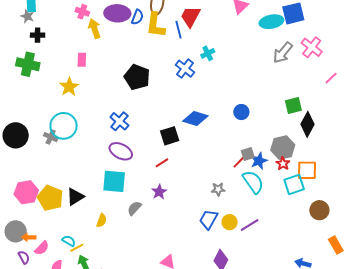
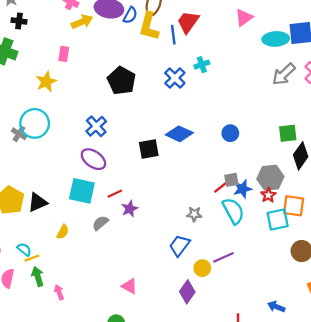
yellow arrow: (94, 29) -> (82, 22), turned 78
red line: (162, 163) -> (115, 194), moved
yellow circle: (230, 222) -> (202, 268), moved

